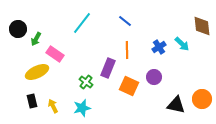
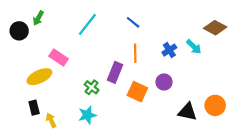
brown diamond: (202, 26) -> (215, 28), turned -55
green arrow: (36, 39) -> (38, 18), moved
yellow arrow: (53, 106) -> (51, 120), moved

